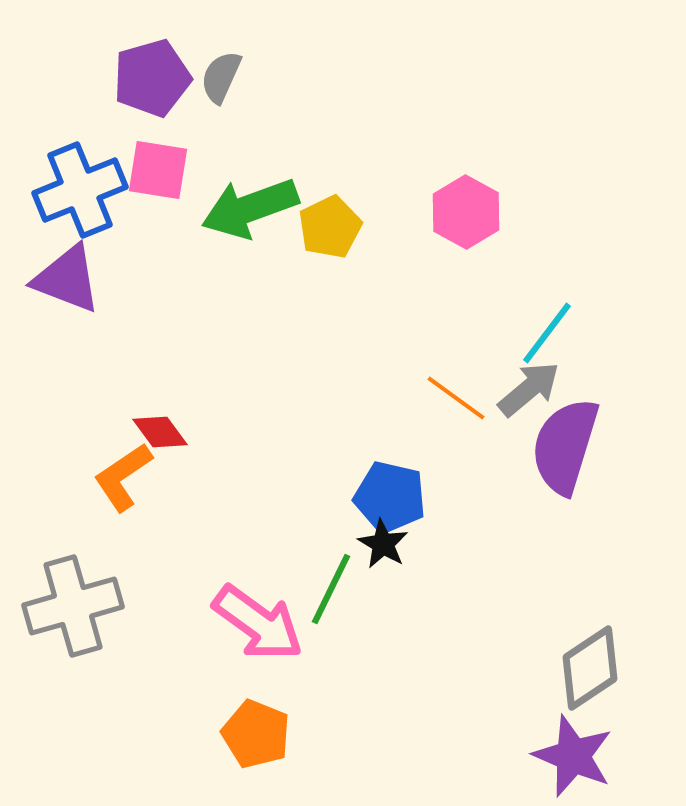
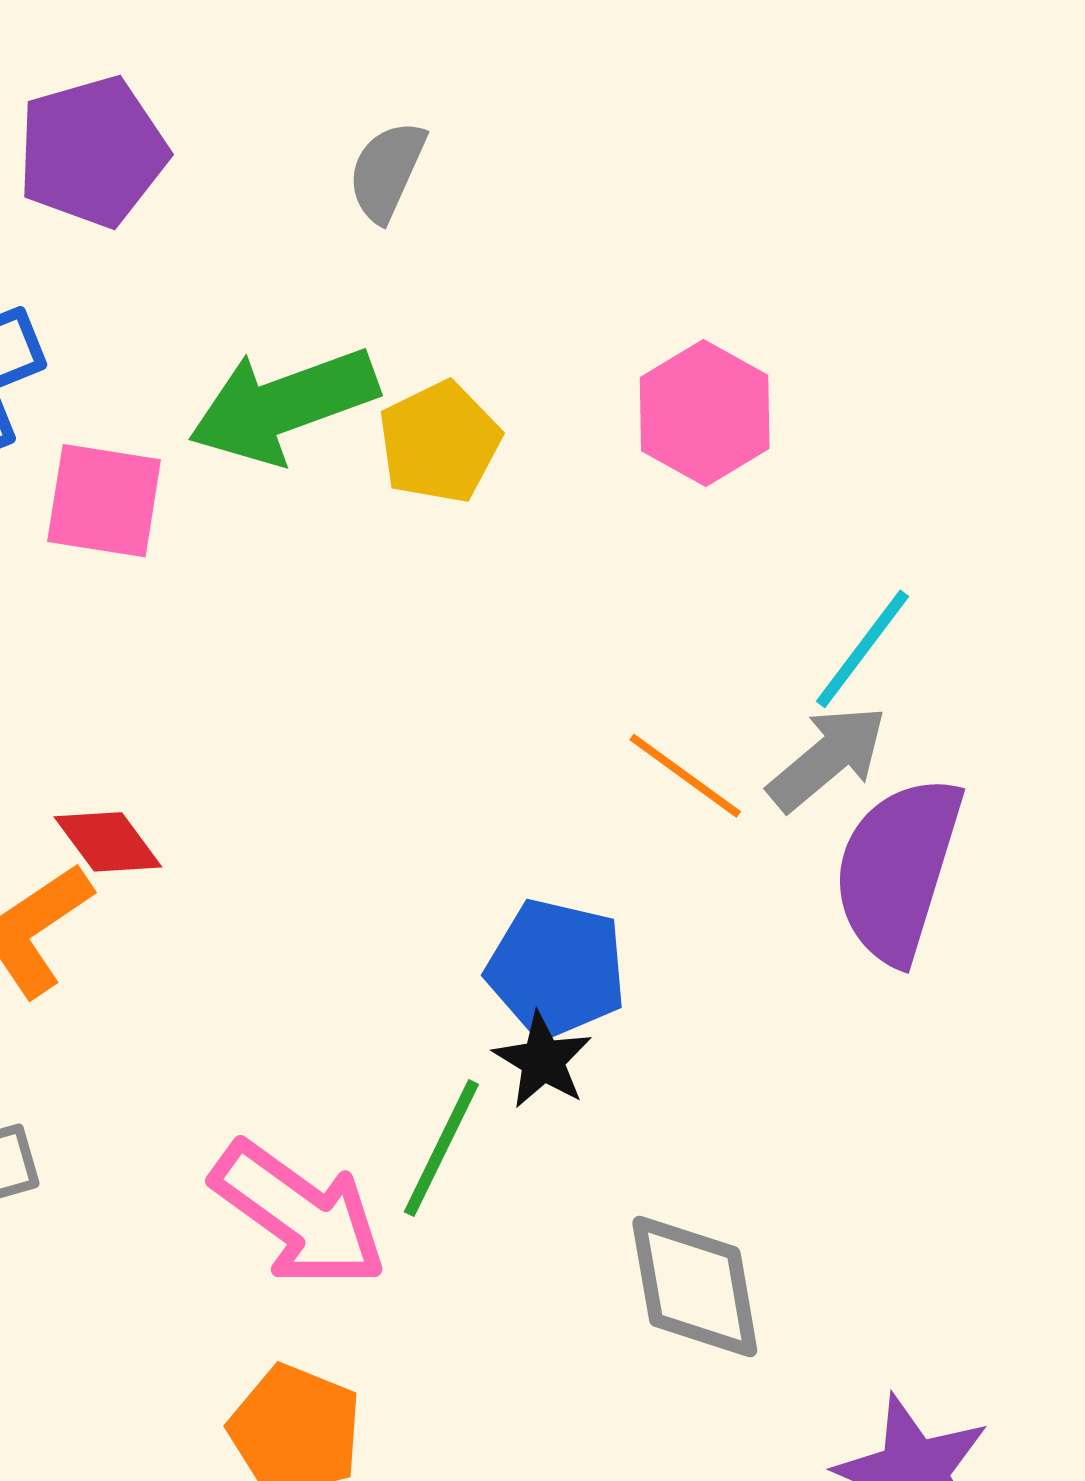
gray semicircle: (221, 77) -> (387, 171), moved
pink square: (158, 170) -> (104, 501), moved
gray diamond: (590, 668) -> (695, 1287), moved, turned -66

